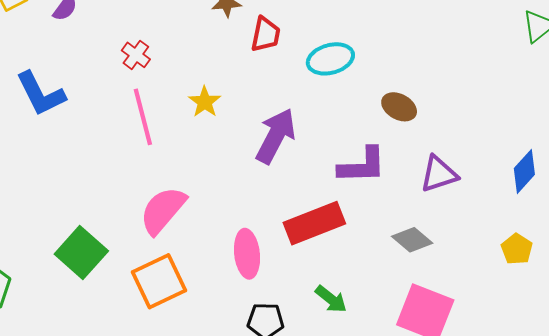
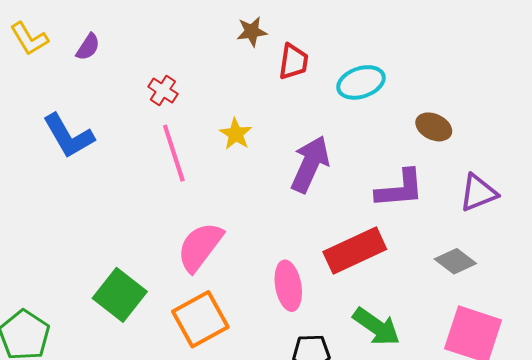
green arrow: (331, 299) -> (376, 327), size x1.4

